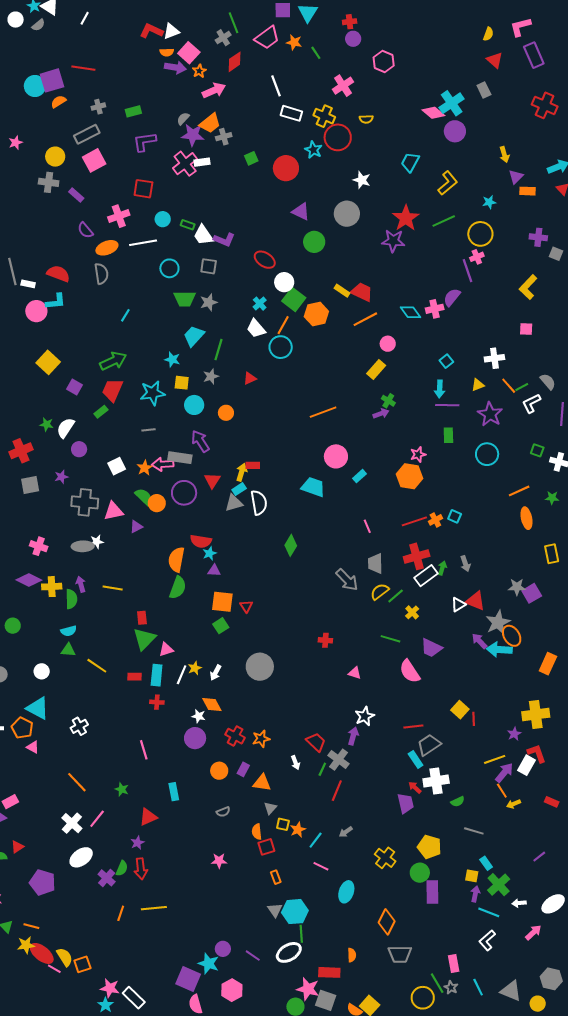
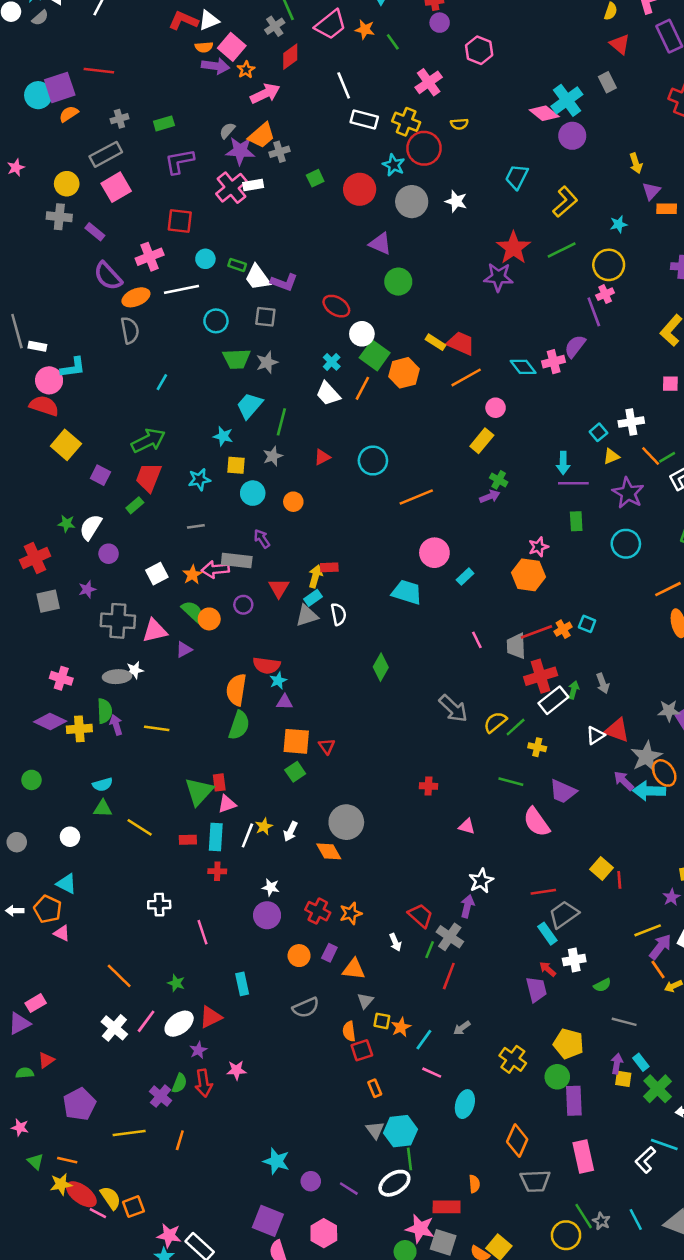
gray circle: (347, 214) -> (412, 202), moved
purple semicircle: (85, 230) -> (108, 276), size x1.4
red semicircle: (58, 274) -> (44, 406), moved
cyan circle: (281, 347) -> (373, 461), moved
cyan square: (446, 361) -> (598, 432), moved
cyan star: (152, 393) -> (199, 480), size x0.7
purple arrow: (200, 441) -> (262, 539), size x0.7
purple circle: (184, 493) -> (243, 605), size x0.6
white semicircle: (259, 503) -> (338, 614), size x0.7
gray trapezoid: (375, 563) -> (516, 646), moved
green semicircle: (71, 599) -> (105, 711), moved
yellow cross: (412, 612) -> (537, 747), turned -32
red rectangle: (142, 618) -> (219, 782), moved
orange diamond: (212, 705) -> (329, 851), moved
cyan triangle: (38, 708) -> (66, 884), size x0.7
white cross: (79, 726) -> (159, 905), moved, turned 30
white cross: (436, 781) -> (574, 960), size x0.7
gray semicircle: (223, 812) -> (306, 1008), size x1.5
white ellipse: (81, 857) -> (179, 1024), moved
pink star: (219, 861) -> (236, 1070), moved
purple pentagon: (42, 882) -> (79, 1104), turned 30
purple arrow: (475, 894) -> (617, 1064), moved
yellow line: (154, 908) -> (129, 1133), moved
cyan line: (489, 912) -> (664, 1145), moved
pink rectangle: (454, 963) -> (583, 1156), moved, size x1.4
cyan star: (209, 964) -> (276, 1161), moved

